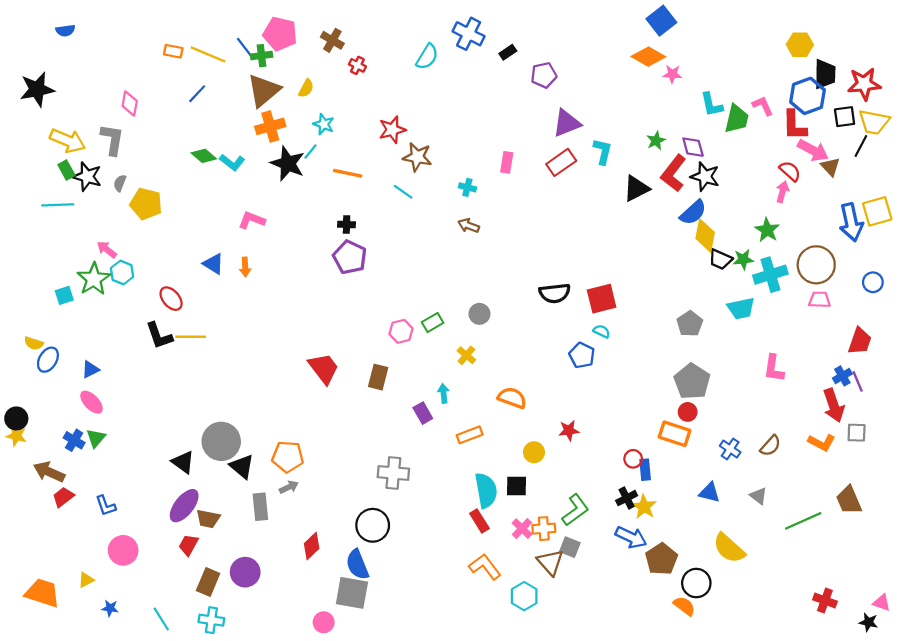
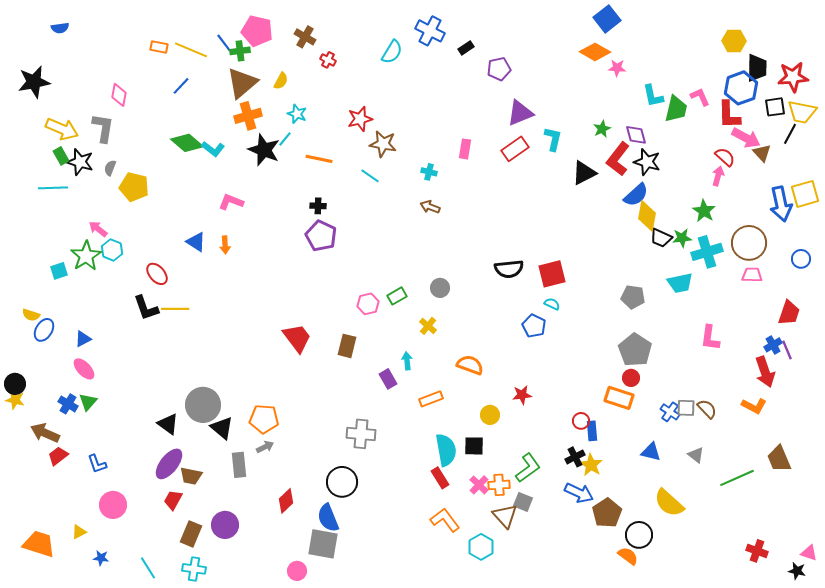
green diamond: (204, 156) -> (187, 143), size x1.4
gray pentagon: (690, 324) -> (633, 297), turned -30
gray square: (857, 433) -> (686, 408), moved
brown semicircle: (770, 446) -> (707, 409), turned -85

